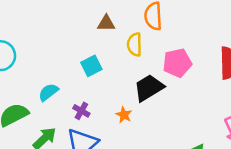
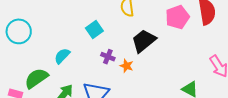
pink pentagon: (177, 63) -> (177, 17), moved
purple cross: (81, 111) -> (108, 57), moved

